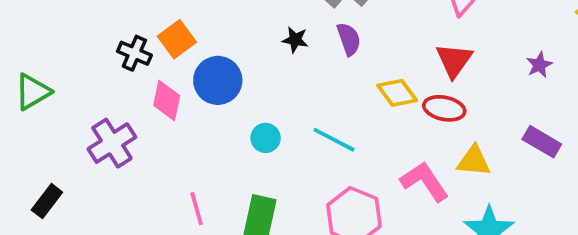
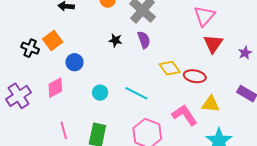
red triangle: (454, 60) -> (213, 44), moved
blue circle: (218, 80) -> (74, 62), size x0.7
pink diamond: (167, 101) -> (55, 88), moved, turned 50

